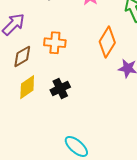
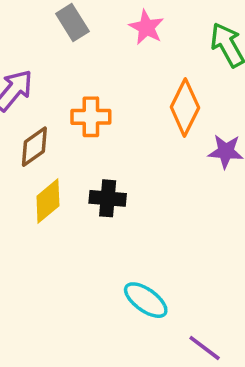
black cross: (60, 88) -> (108, 198), turned 36

